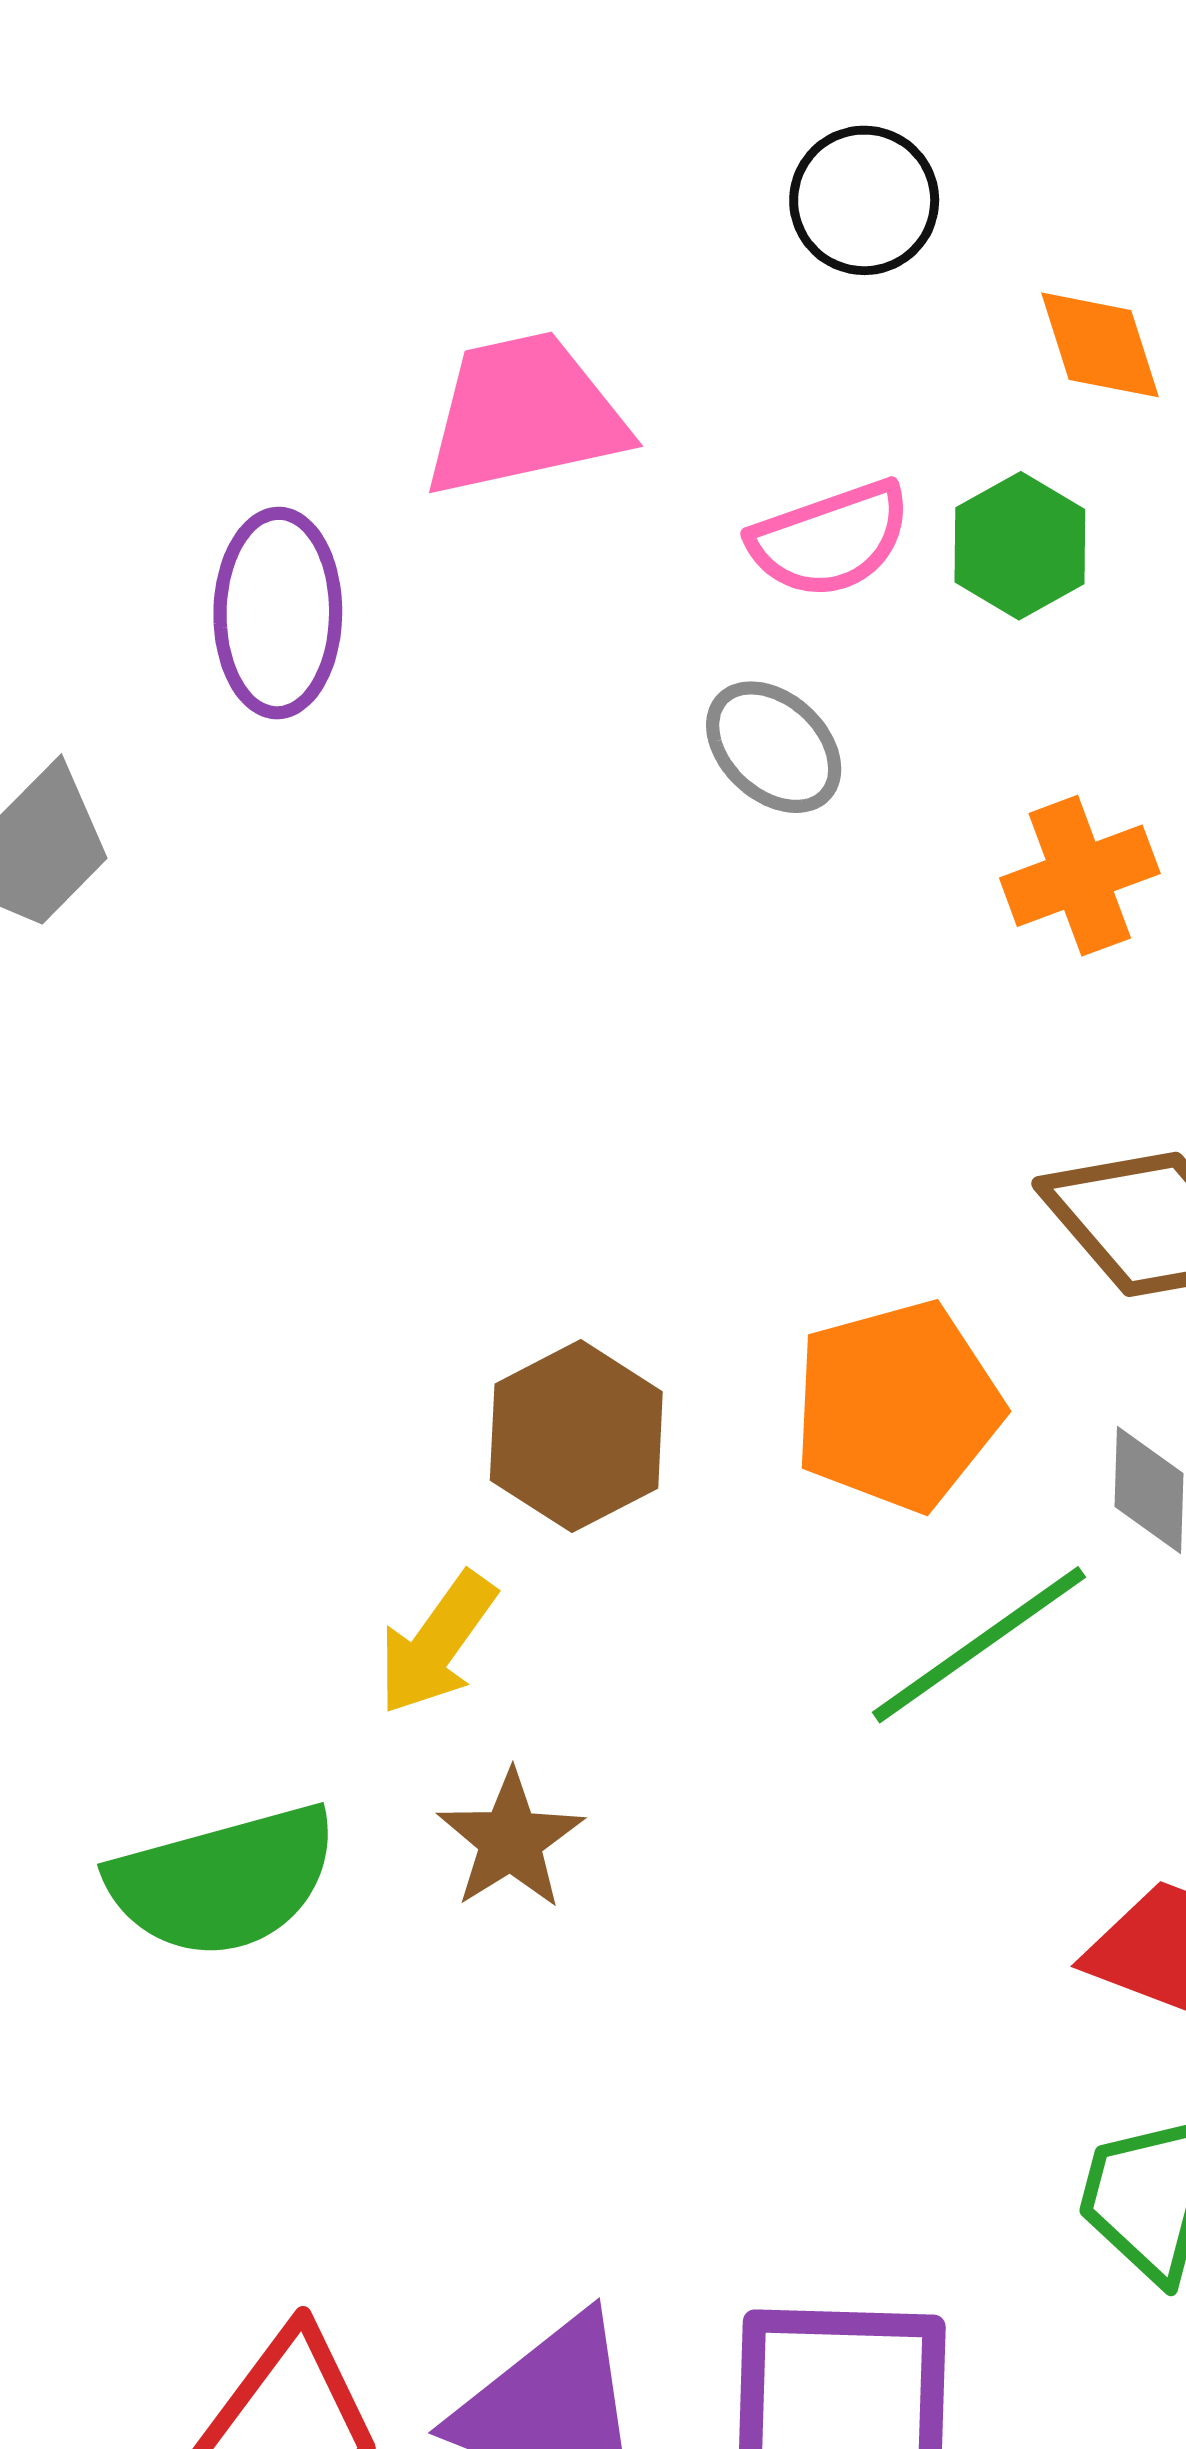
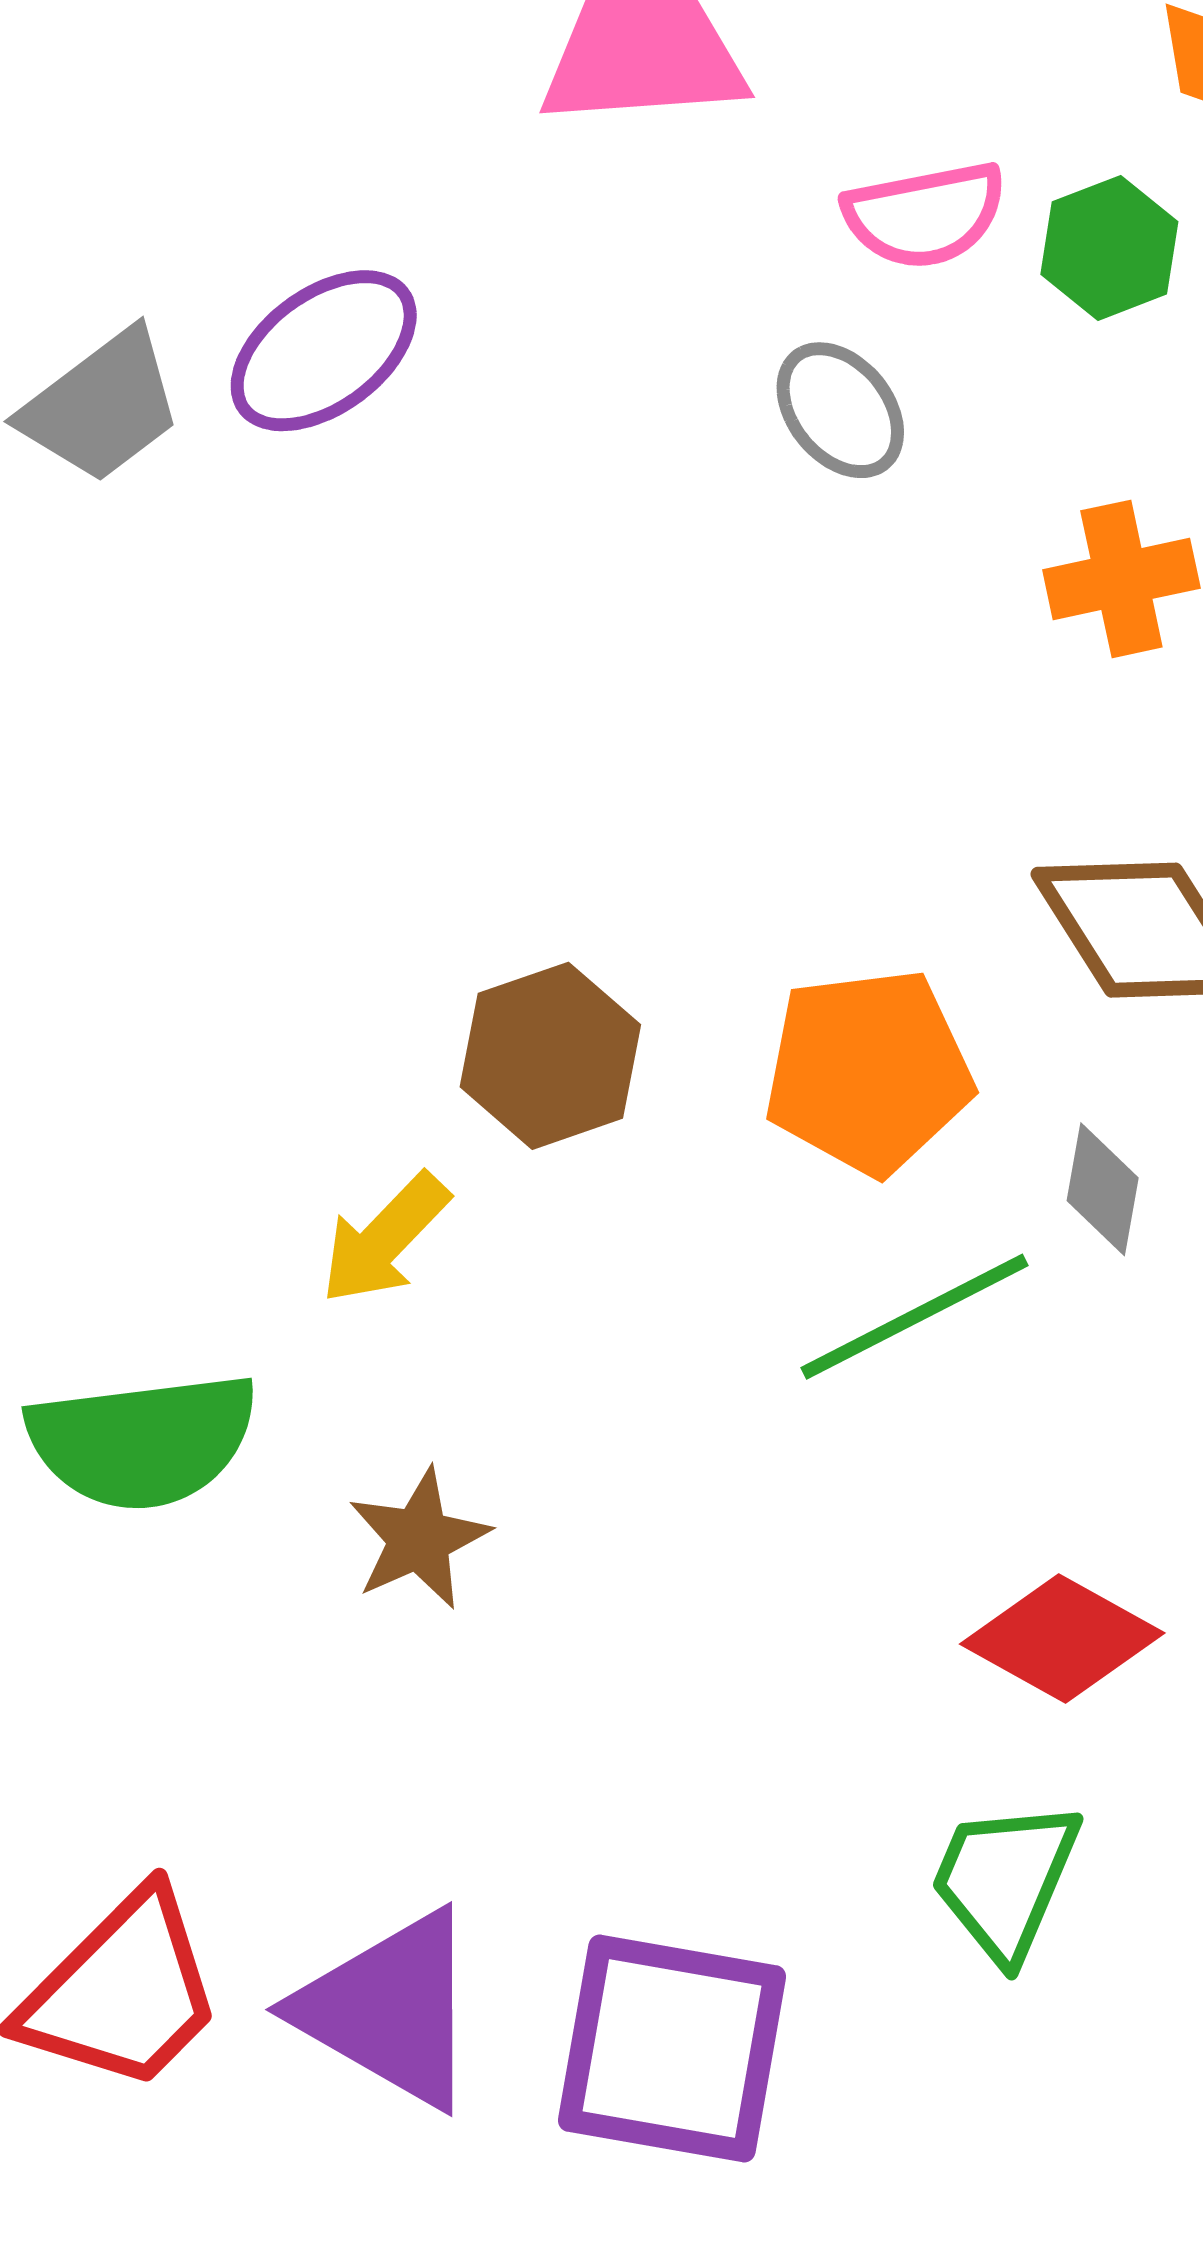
purple ellipse: (278, 613) -> (324, 351), moved, turned 45
brown star: (511, 1840) -> (419, 1539), moved

